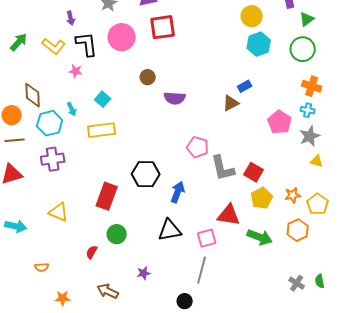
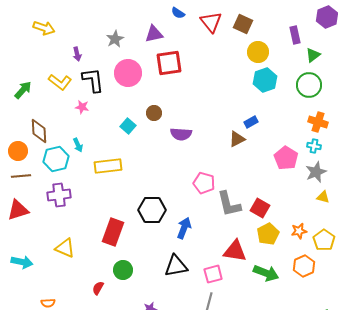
green arrow: (19, 42) -> (23, 90), moved
cyan square: (103, 99) -> (128, 126), moved

